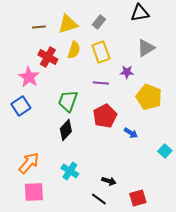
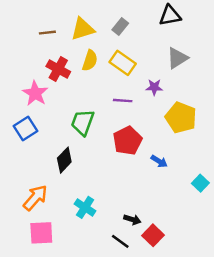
yellow rectangle: (101, 52) -> (123, 63), turned -35
black diamond: (66, 130) -> (64, 160), moved
red square: (138, 198) -> (153, 235), moved, turned -30

